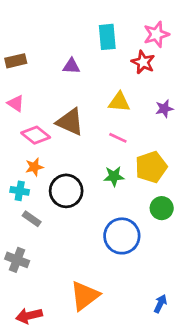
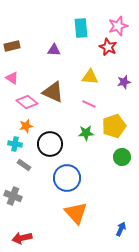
blue circle: (122, 236) -> (67, 178), moved
orange triangle: (85, 296) -> (76, 213), moved, turned -35

